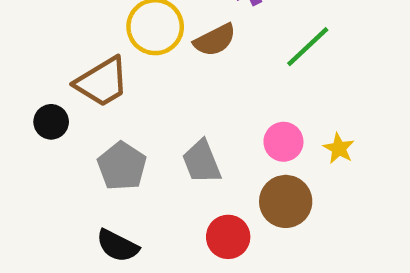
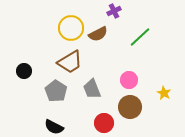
brown trapezoid: (102, 82) -> (70, 62), moved
yellow star: (339, 148) -> (164, 93), moved

